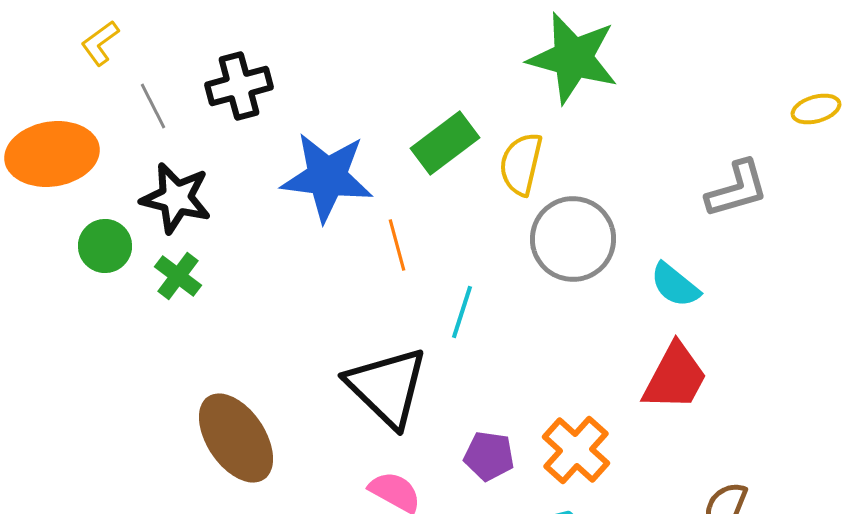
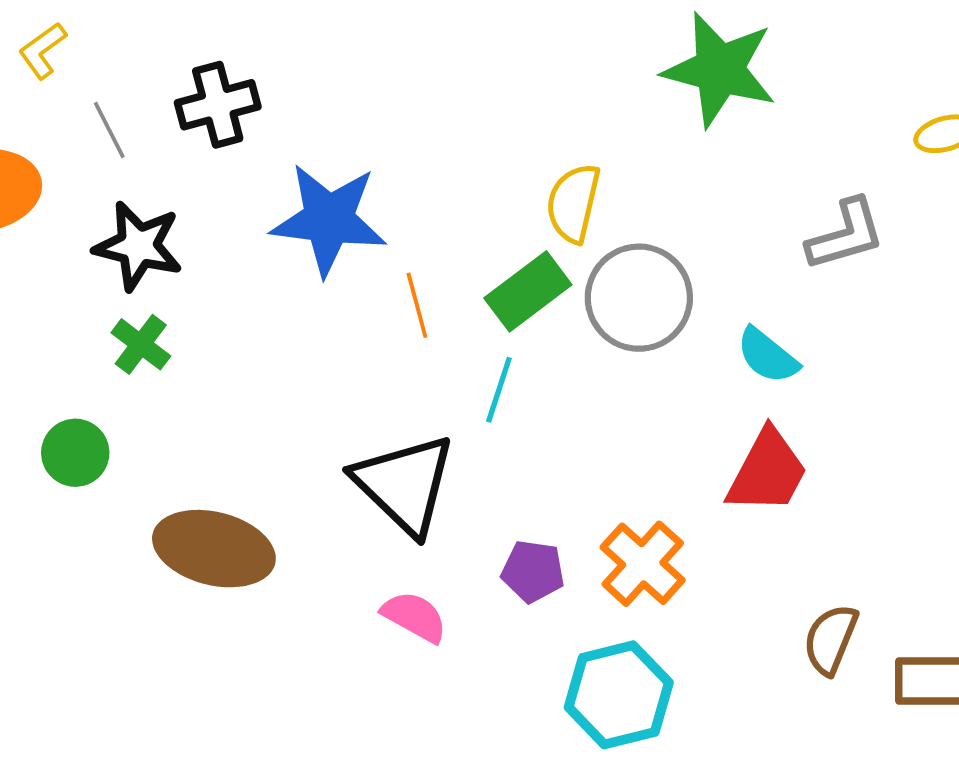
green star: (573, 58) -> (720, 69), moved
green rectangle: (445, 143) -> (528, 291), moved
green circle: (105, 246) -> (75, 453), moved
brown ellipse: (236, 438) -> (214, 549), turned -42

